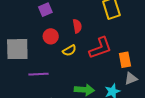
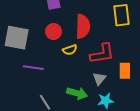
red semicircle: (77, 26) -> (83, 26), size x1.6
gray triangle: (131, 79) -> (99, 79), moved, turned -40

